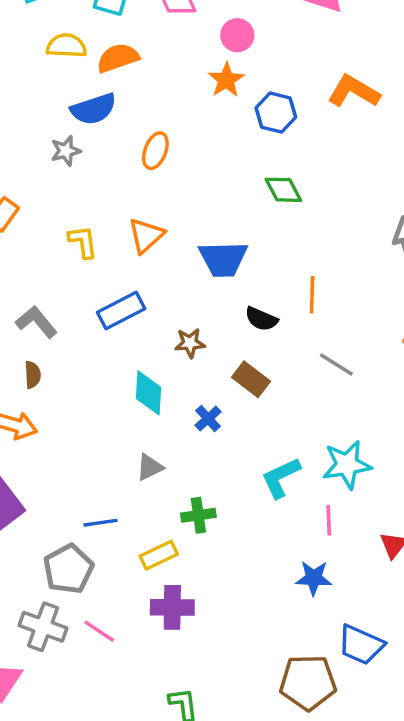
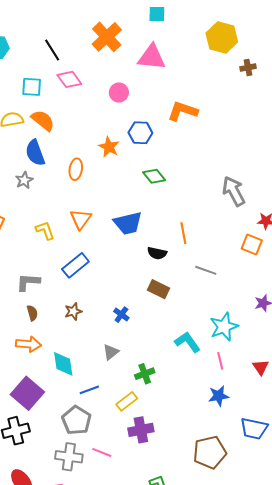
pink circle: (237, 35) -> (119, 93), moved
orange semicircle: (118, 58) -> (43, 120), turned 70
orange star: (226, 80) -> (109, 147), moved
blue semicircle: (94, 109) -> (35, 153), turned 100
gray L-shape: (36, 322) -> (28, 282), turned -35
brown star: (190, 343) -> (73, 311), moved
cyan diamond: (149, 393) -> (63, 364), moved
blue cross: (208, 419) -> (121, 315), moved
cyan L-shape: (281, 478) -> (188, 342), turned 92
brown pentagon: (308, 682) -> (210, 452), moved

